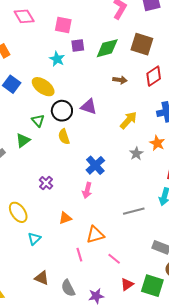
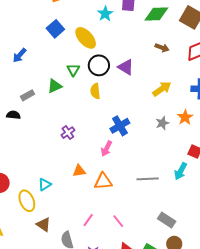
yellow ellipse: (18, 212) -> (27, 201), moved
orange triangle: (95, 235) -> (103, 181), moved
pink line: (79, 255) -> (88, 220), moved, turned 40

